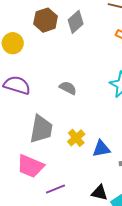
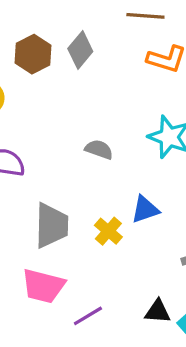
gray semicircle: (68, 88) -> (99, 149), moved
blue triangle: (101, 149) -> (145, 209), moved

